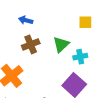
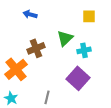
brown cross: (31, 44) -> (36, 48), moved

